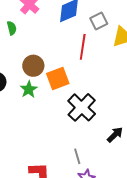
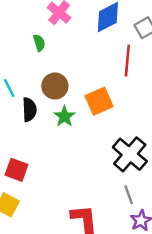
brown circle: (33, 66) -> (55, 86), moved
black cross: (82, 107) -> (130, 154), moved

